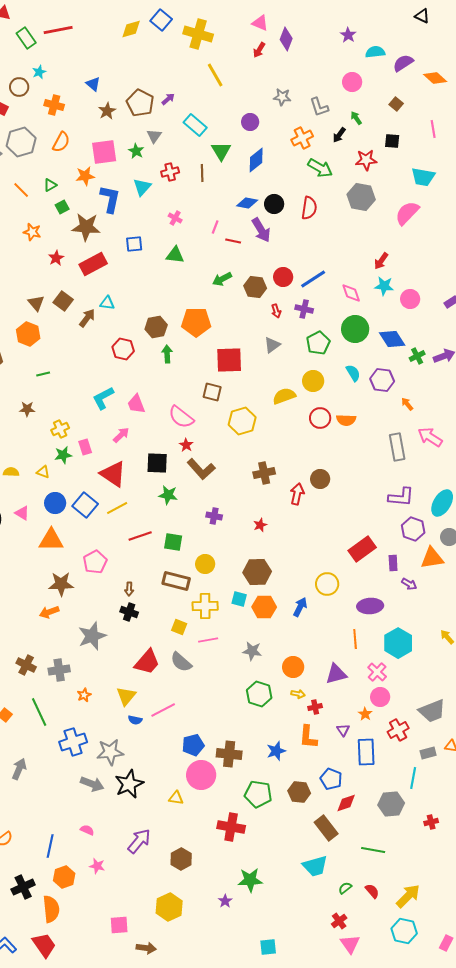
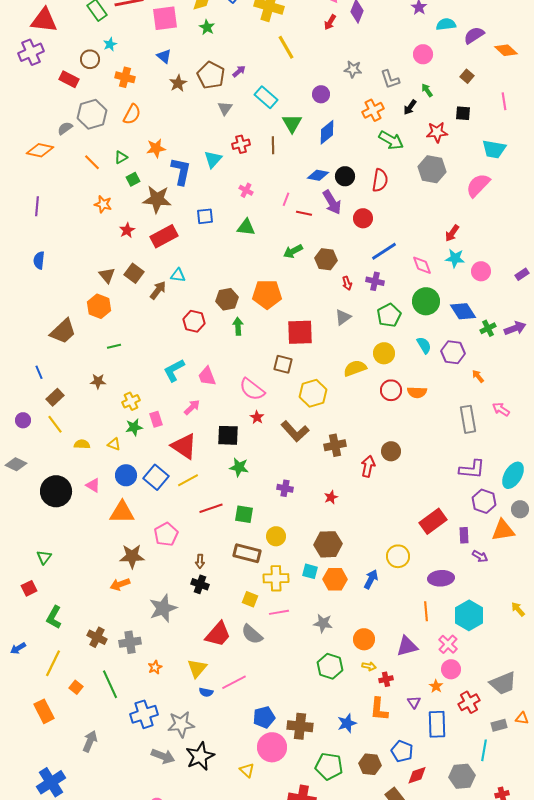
green star: (136, 151) -> (207, 27), moved
pink square: (104, 152) -> (165, 18), moved
red circle: (283, 277) -> (363, 218), moved
pink arrow: (430, 437) -> (501, 409), size x0.7
brown L-shape: (201, 469) -> (295, 431), moved
yellow triangle: (176, 798) -> (247, 770), turned 35

